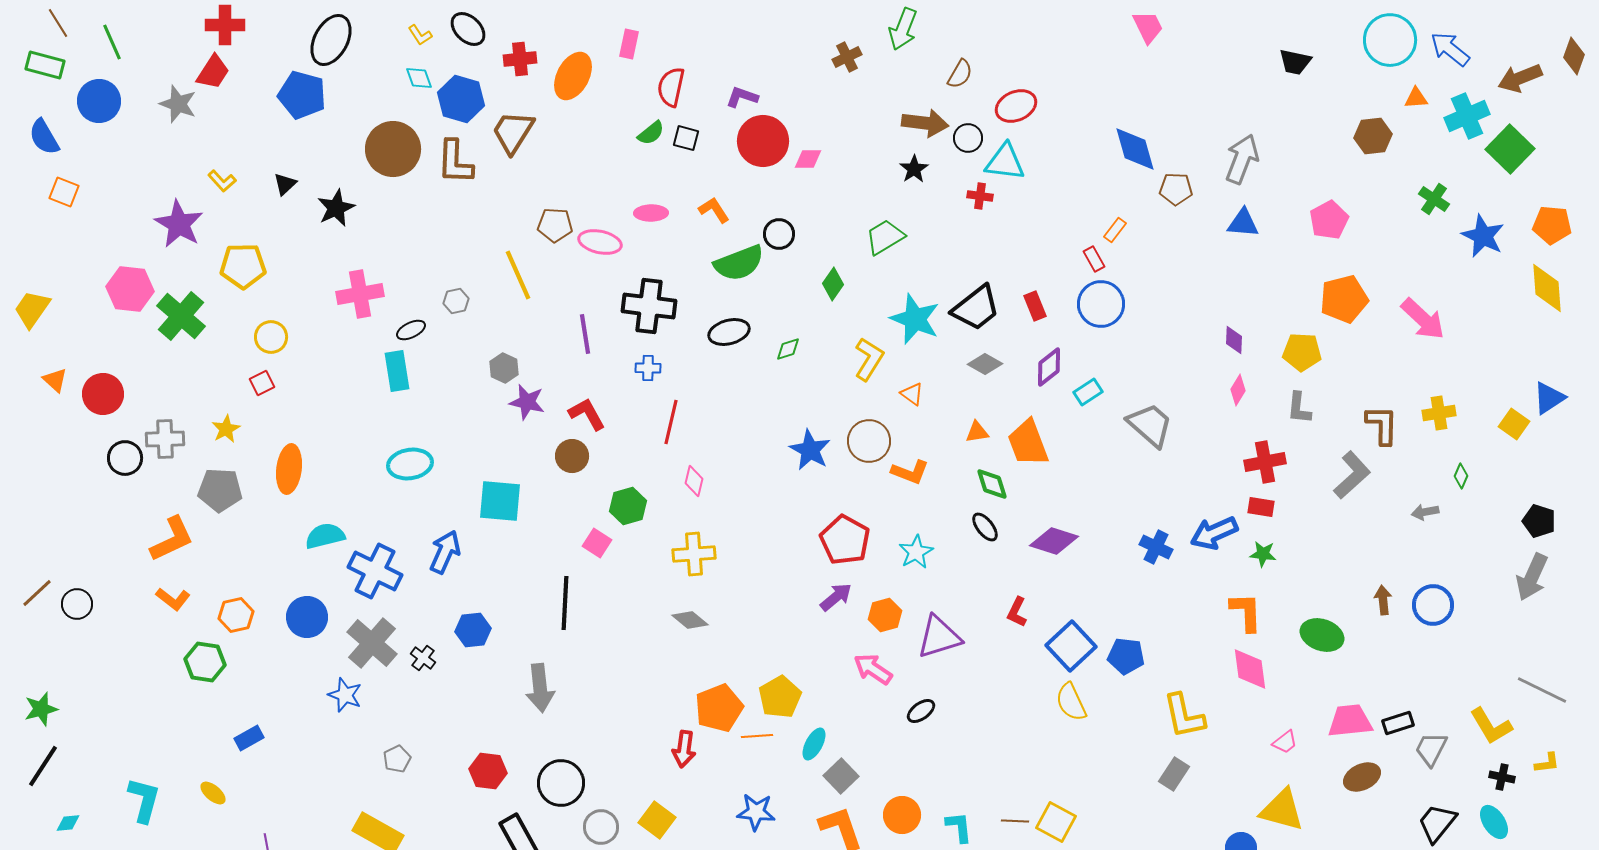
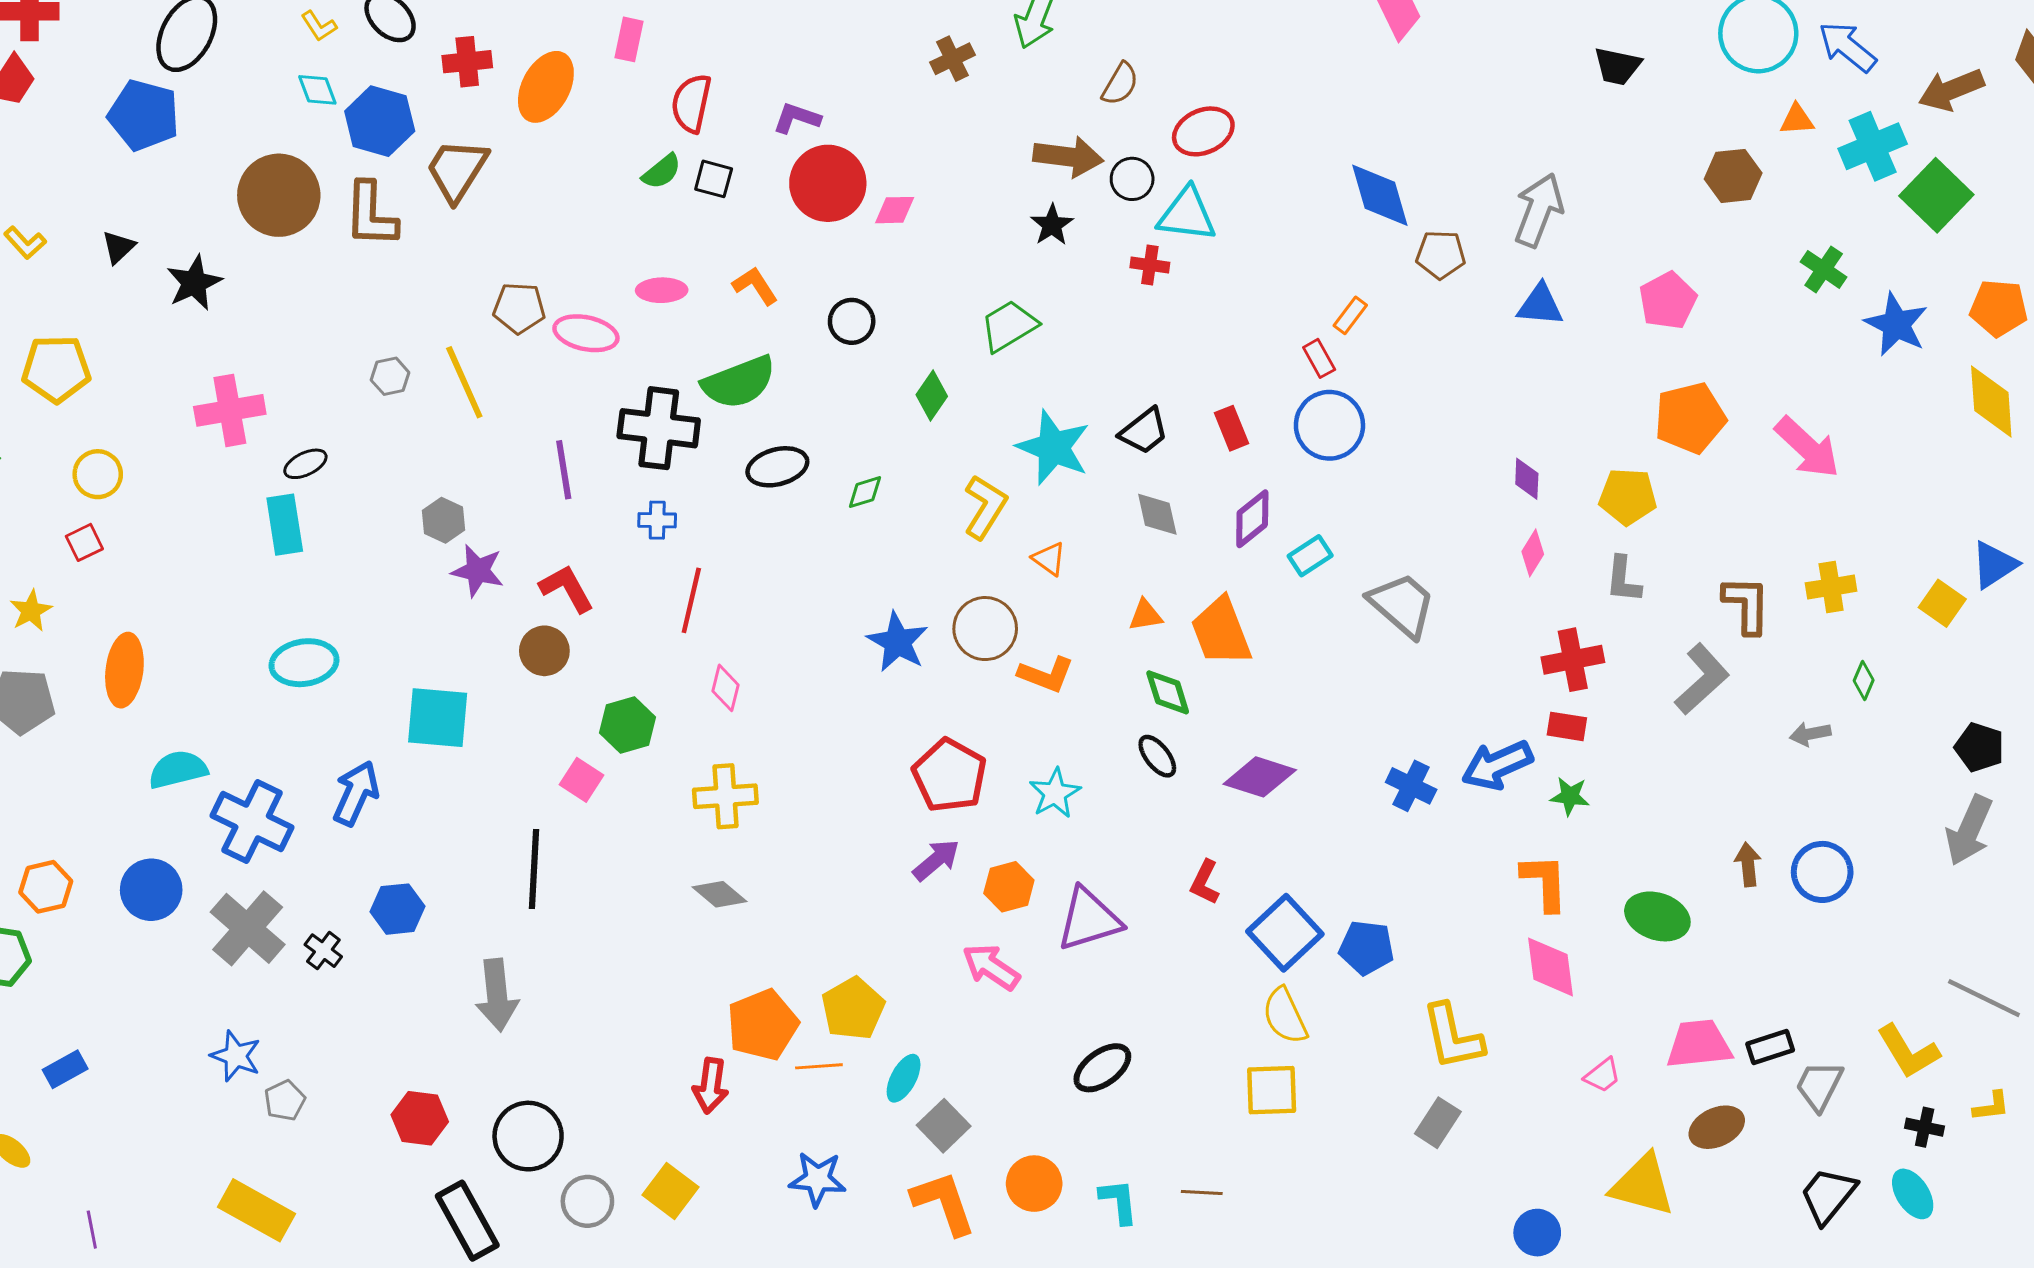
green semicircle: (739, 263) -> (739, 382), moved
gray hexagon: (456, 301) -> (390, 376), moved
black trapezoid: (976, 308) -> (1144, 431), size x0.7
gray diamond: (985, 364) -> (1157, 514), turned 48
blue star: (345, 695) -> (236, 1056), moved
black ellipse: (921, 711) -> (1102, 1068), moved, size x1.4
yellow triangle: (1282, 810) -> (1643, 1185), moved
yellow square: (1056, 822) -> (1272, 1090), moved, turned -30

